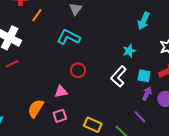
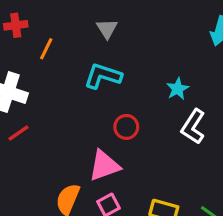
cyan star: (129, 51) -> (178, 89), moved
pink triangle: (61, 92) -> (104, 166), size x1.5

